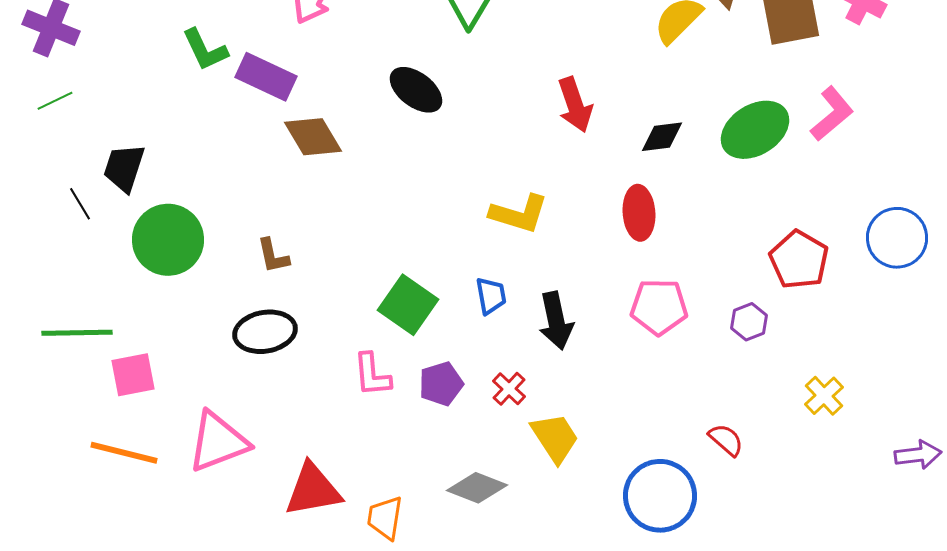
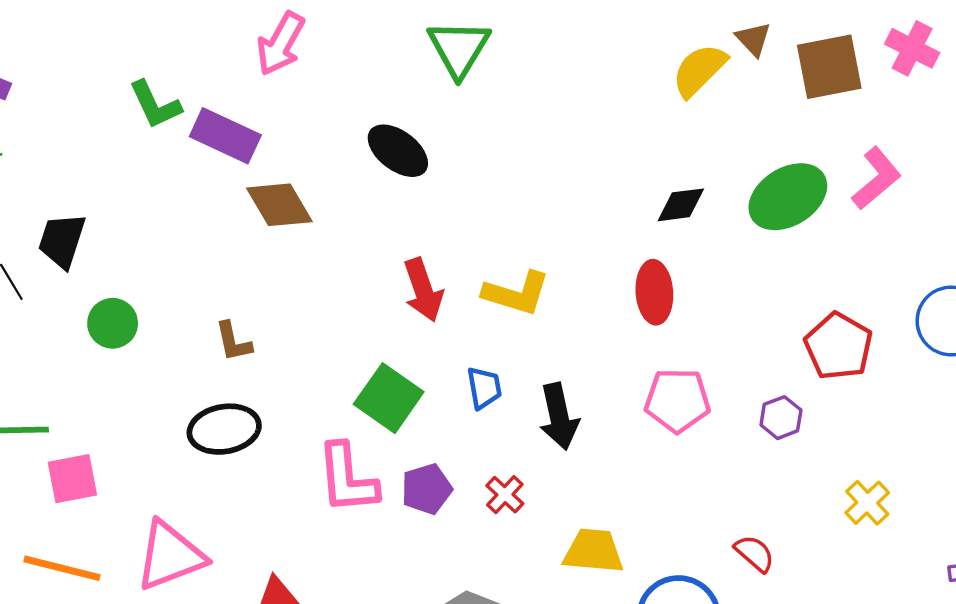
red arrow: (575, 105) -> (423, 290), moved
green circle: (168, 240) -> (113, 323), size x0.6
pink L-shape: (372, 375) -> (347, 479), size x1.4
yellow trapezoid: (555, 438) -> (593, 551), moved, turned -52

